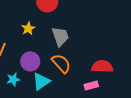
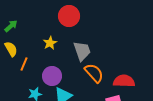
orange semicircle: (61, 63) -> (94, 73), moved

